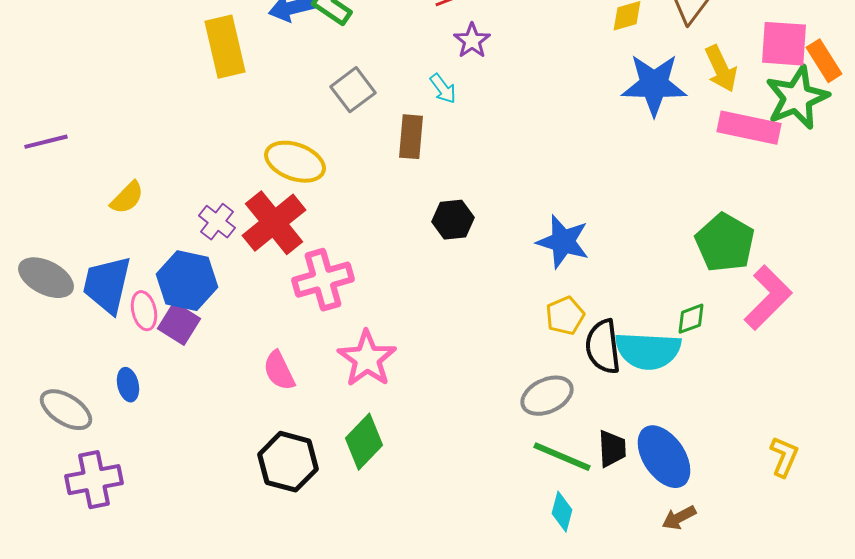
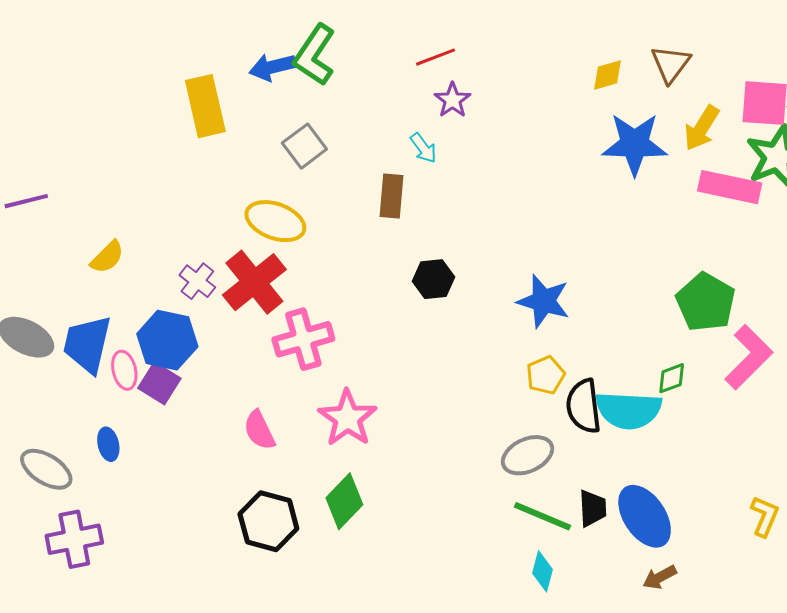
yellow arrow: (721, 69) -> (702, 128), turned 57
gray square: (353, 90) -> (304, 146), moved

